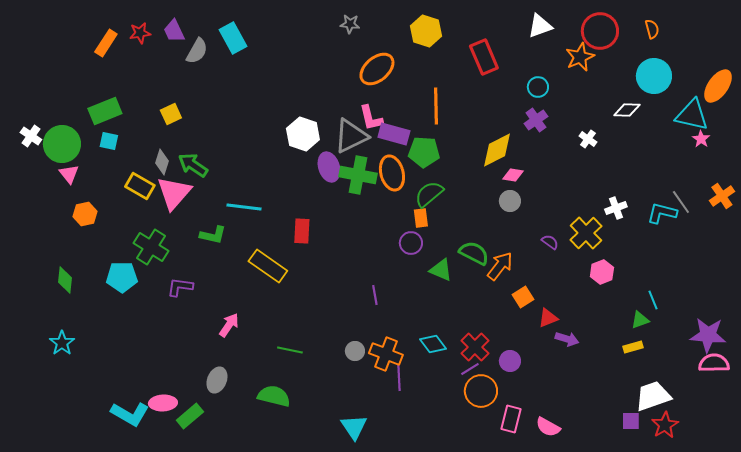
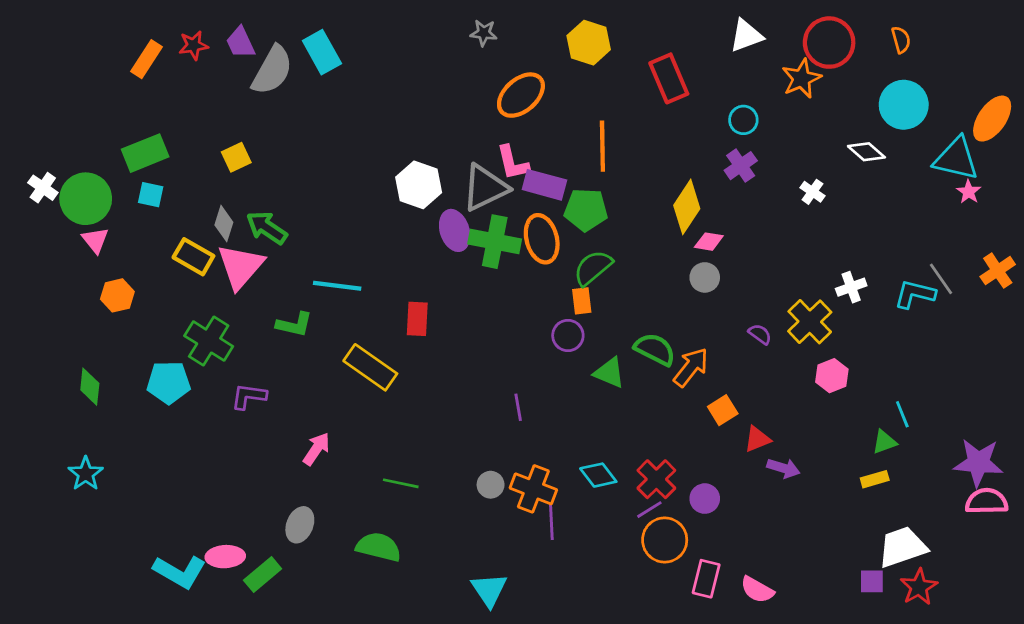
gray semicircle: (197, 51) -> (272, 70), size x1.4
white diamond: (627, 110) -> (866, 152), turned 40
yellow diamond: (497, 150) -> (687, 207), turned -30

